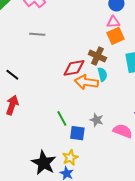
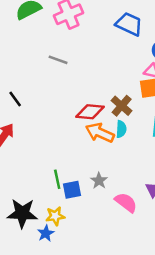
green line: (62, 118) -> (57, 179), moved
blue square: (77, 133) -> (72, 190), turned -35
black star: (44, 163) -> (22, 213), turned 30

